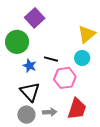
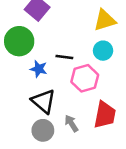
yellow triangle: (87, 34) -> (105, 20), turned 30
gray arrow: (50, 112) -> (71, 123), turned -112

